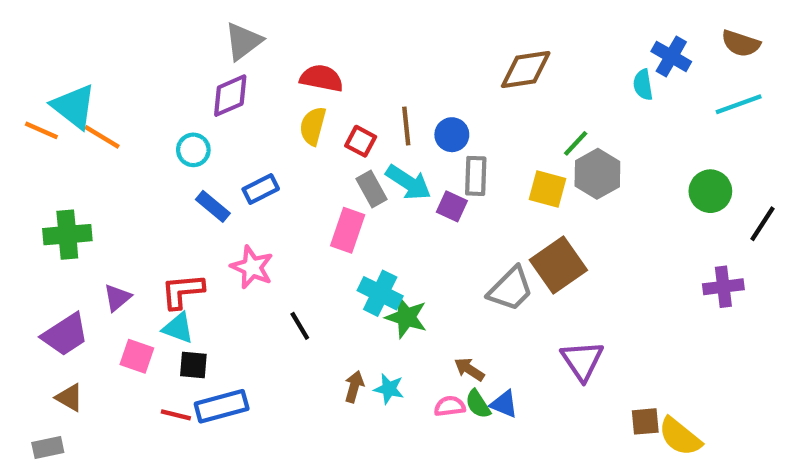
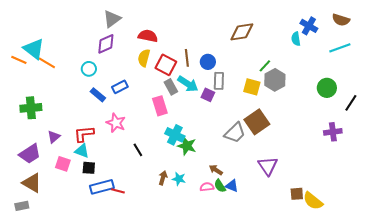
red square: (361, 141) -> (166, 65), size x1.5
pink rectangle: (348, 230) -> (160, 106), turned -36
brown triangle: (70, 398) -> (32, 183), size x1.5
red line: (176, 415) -> (118, 191), moved

